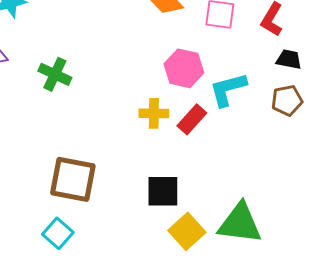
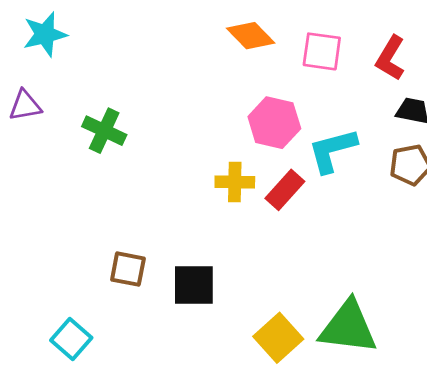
brown square: (73, 179) -> (128, 269), size x0.6
black square: (163, 191) -> (194, 285), moved
cyan square: (58, 233) -> (71, 339), moved

